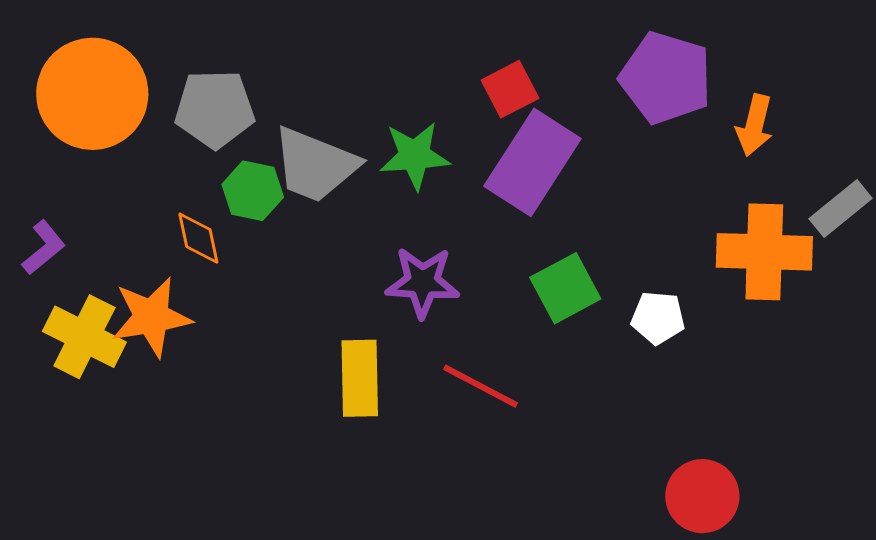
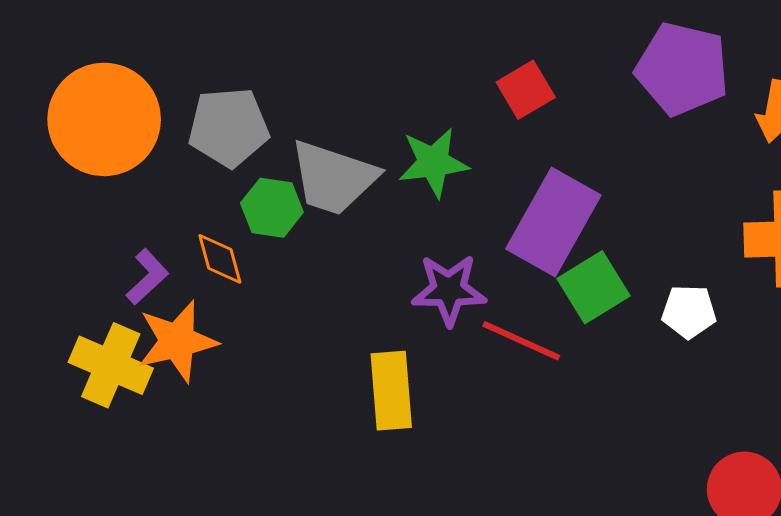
purple rectangle: (532, 162) -> (553, 222), moved
purple L-shape: (44, 248) -> (147, 277), moved
red line: (480, 386) -> (521, 341), moved

